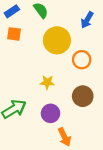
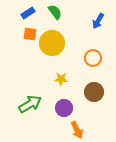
yellow circle: (57, 40) -> (52, 43), moved

